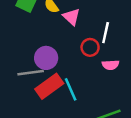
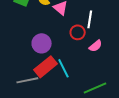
pink semicircle: (111, 65) -> (95, 46), turned -32
gray line: (31, 73) -> (27, 80), moved

